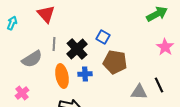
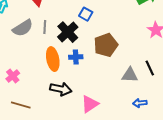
blue square: (103, 37) -> (86, 14), moved
gray semicircle: (32, 59) -> (23, 28), moved
brown pentagon: (115, 62) -> (106, 45), turned -30

